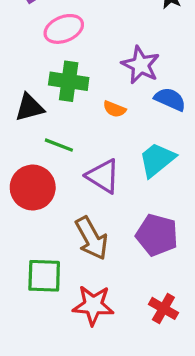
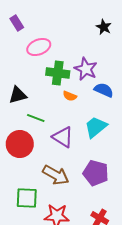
green cross: (69, 81) -> (58, 73), moved
brown arrow: (92, 238) -> (56, 175), turned -32

